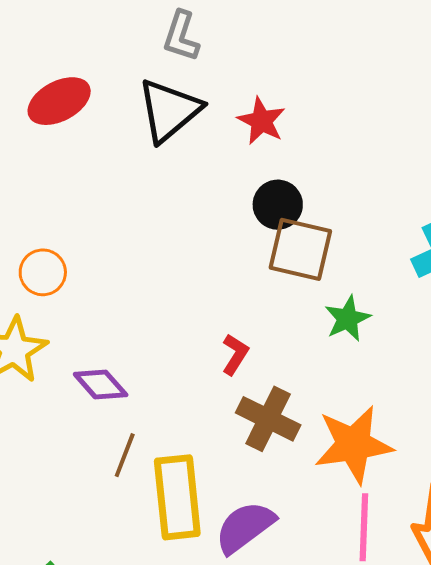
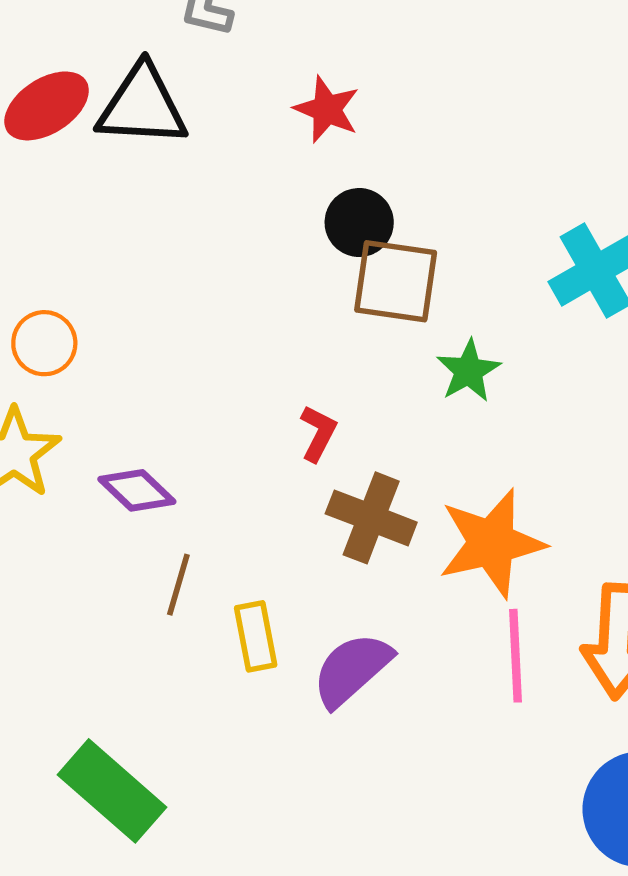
black triangle: (169, 110) -> (142, 106), moved, turned 48
yellow rectangle: (177, 497) -> (256, 636), size x0.6

